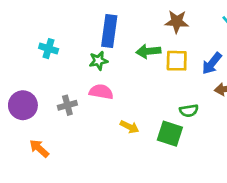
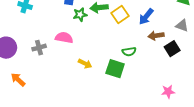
green star: (98, 61) -> (80, 15), moved
yellow square: (177, 61) -> (120, 15), turned -36

